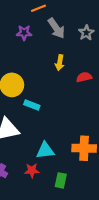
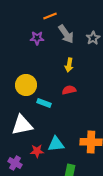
red semicircle: (84, 77) -> (69, 90), moved
red star: (32, 170) -> (37, 151), moved

